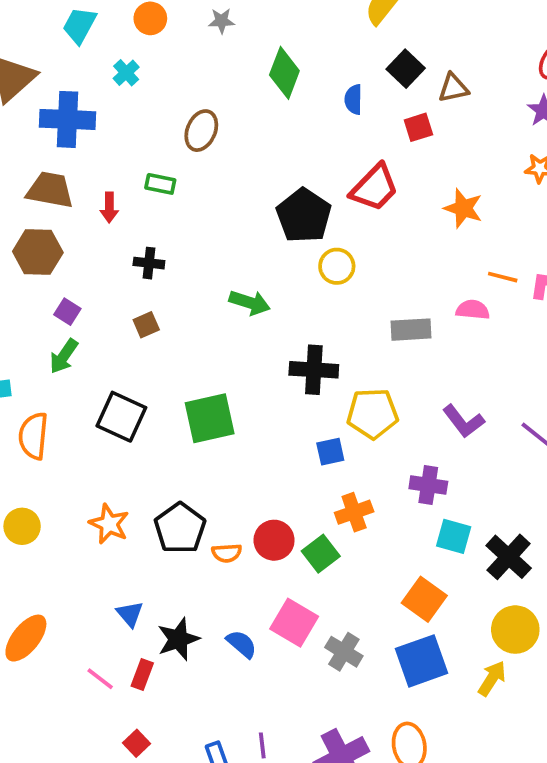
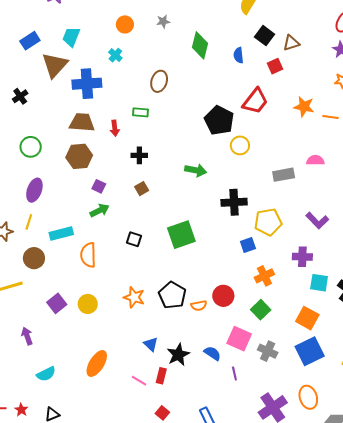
cyan trapezoid: (79, 25) -> (71, 37), moved
orange line: (503, 277) -> (331, 117), moved
green arrow: (64, 356) -> (99, 210), turned -144
black square: (121, 417) -> (134, 239), size x0.6
green square: (321, 554) -> (261, 310), moved
purple line: (262, 745) -> (234, 373), moved

